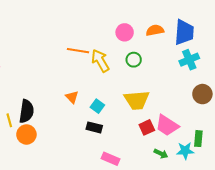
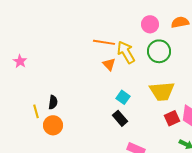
green circle: (134, 60) -> (159, 51), size x1.5
orange triangle: (72, 97) -> (109, 64), moved
black semicircle: (26, 111) -> (53, 102), size x0.6
black rectangle: (94, 127) -> (120, 118), turned 35

